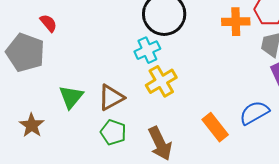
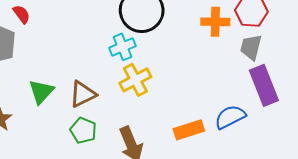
orange rectangle: (215, 127) -> (189, 130), turned -72

